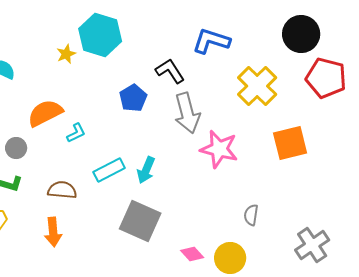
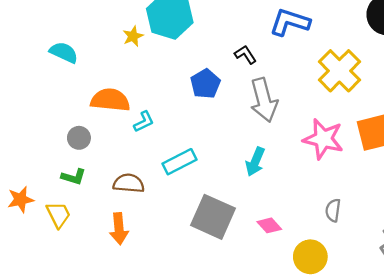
black L-shape: (170, 71) -> (245, 55), size x0.7
orange semicircle: (45, 113) -> (110, 100), turned 33
pink star: (219, 149) -> (323, 139), moved
cyan arrow: (146, 170) -> (255, 162), moved
pink diamond: (192, 254) -> (269, 225), moved

